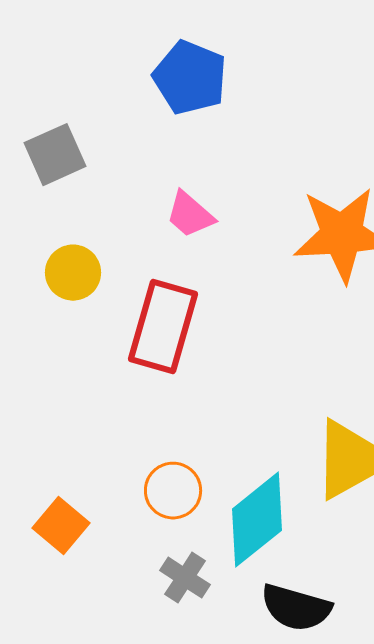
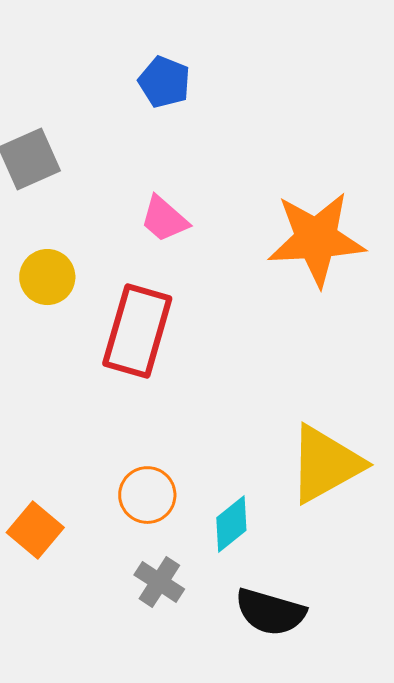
blue pentagon: (190, 78) -> (164, 82), size x0.7
cyan diamond: (257, 520) -> (231, 524), size x0.6

